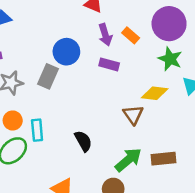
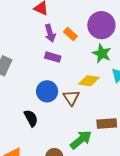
blue circle: (66, 52) -> (47, 91), moved
brown rectangle: (164, 159) -> (107, 124), moved
green arrow: (128, 160) -> (81, 140), moved

